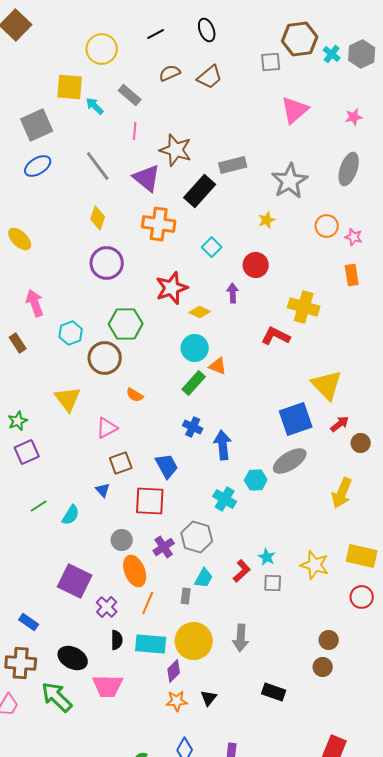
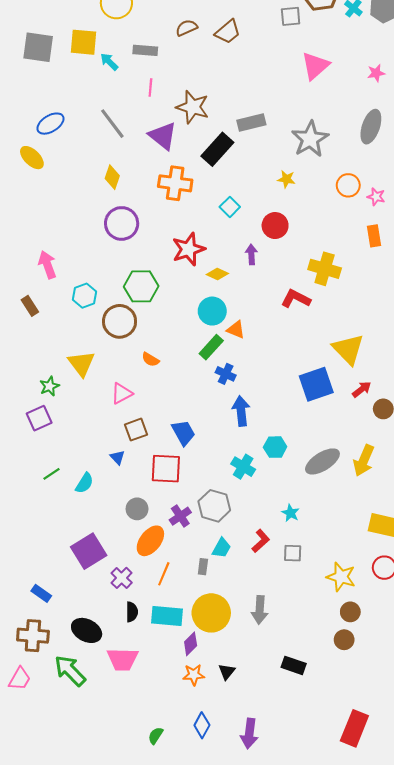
gray rectangle: (130, 95) -> (145, 50), turned -35
gray square: (37, 125) -> (38, 47), moved, turned 32
yellow star: (267, 220) -> (286, 179), turned 30
yellow ellipse: (20, 239) -> (32, 158), moved
green star: (18, 421) -> (49, 386), moved
blue cross: (193, 427) -> (226, 374), moved
gray ellipse: (290, 461) -> (322, 461), moved
cyan star: (267, 557) -> (291, 513), moved
yellow star: (315, 565) -> (341, 577), moved
orange ellipse: (135, 571) -> (150, 541), turned 60
purple square: (75, 581) -> (89, 551), turned 32

